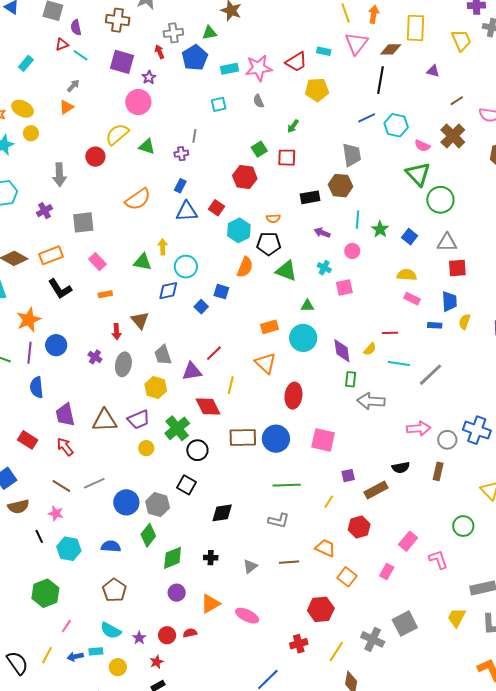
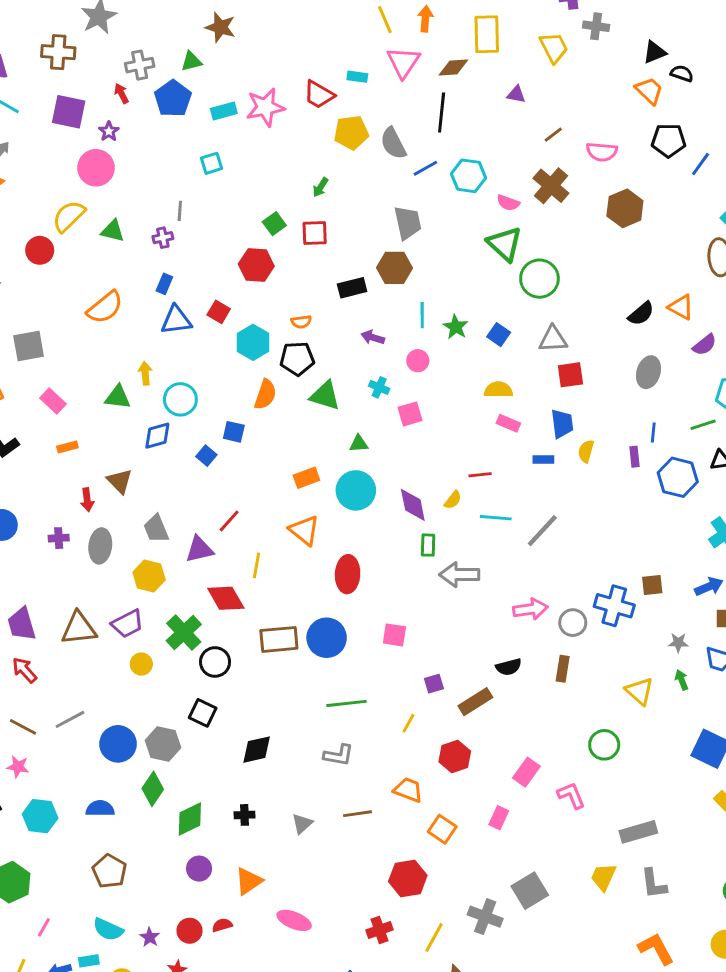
red trapezoid: (296, 62) -> (319, 95), turned 65
gray semicircle: (258, 101) -> (393, 143), moved, size x1.6
purple cross: (95, 357) -> (59, 538), turned -32
pink square: (323, 440) -> (394, 635), size x0.7
pink ellipse: (247, 616) -> (294, 920), moved

